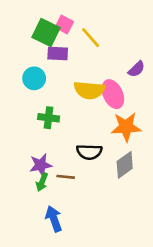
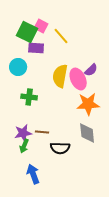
purple semicircle: (136, 69) -> (91, 70), moved
yellow semicircle: (89, 90) -> (60, 76), turned 95
black semicircle: (89, 152) -> (60, 148), moved
gray diamond: (125, 165) -> (87, 133), turned -60
brown line: (66, 177) -> (42, 132), moved

